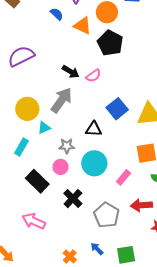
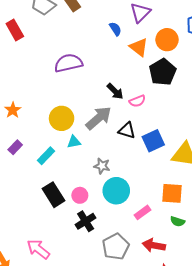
black triangle: (94, 129) -> (127, 131), moved
gray star: (67, 146) -> (102, 166), moved
pink circle: (60, 167) -> (80, 195), moved
pink arrow: (34, 221) -> (38, 249), moved

